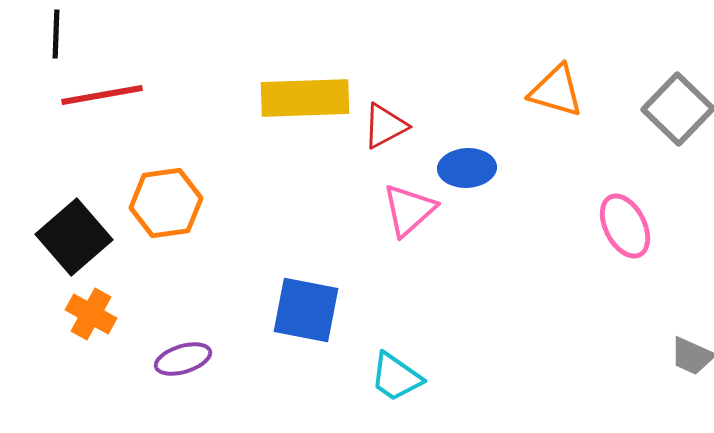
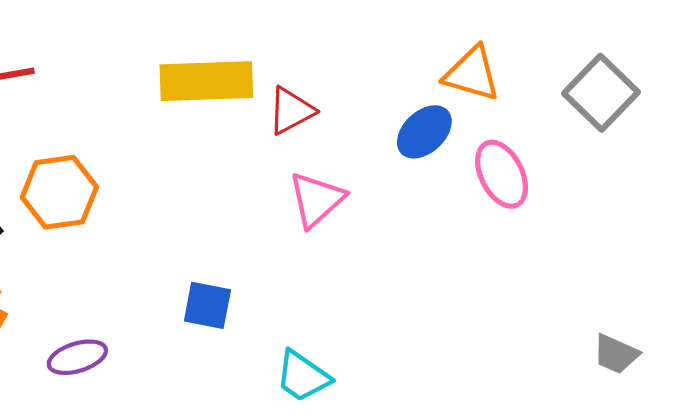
blue ellipse: (467, 168) -> (424, 132), moved, turned -40
pink ellipse: (625, 226) -> (502, 174), moved
blue square: (306, 310) -> (207, 305), size x0.7

